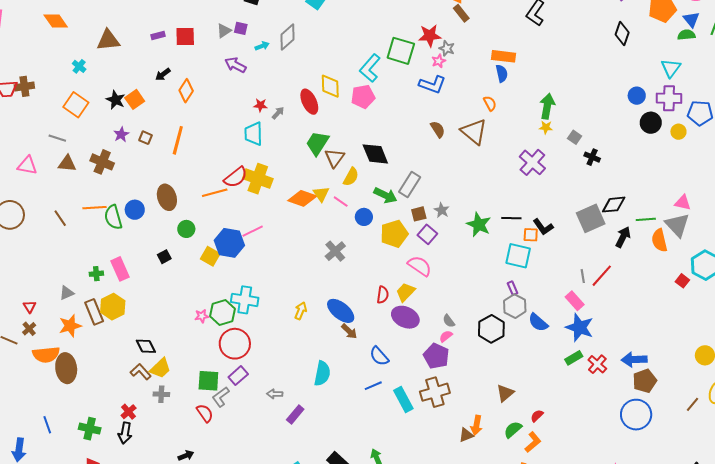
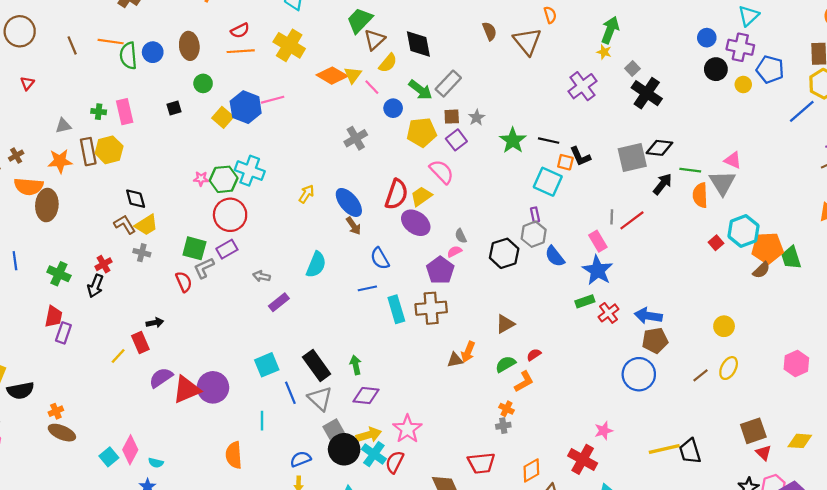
black cross: (592, 157) -> (647, 93), size x1.8
red semicircle: (236, 177) -> (240, 31), moved, size x0.7
red semicircle: (383, 295) -> (396, 194), size x1.6
red triangle: (30, 307) -> (27, 83), moved

